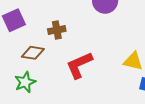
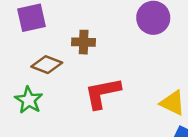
green star: (25, 82) -> (29, 100), turned -30

